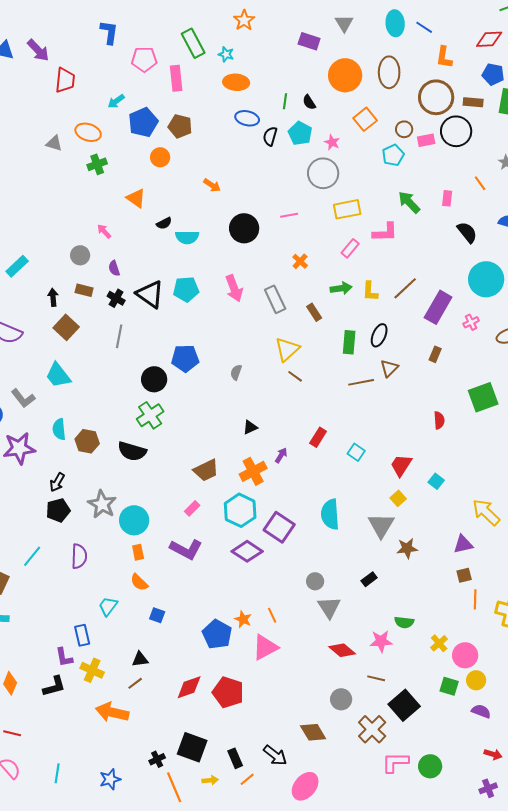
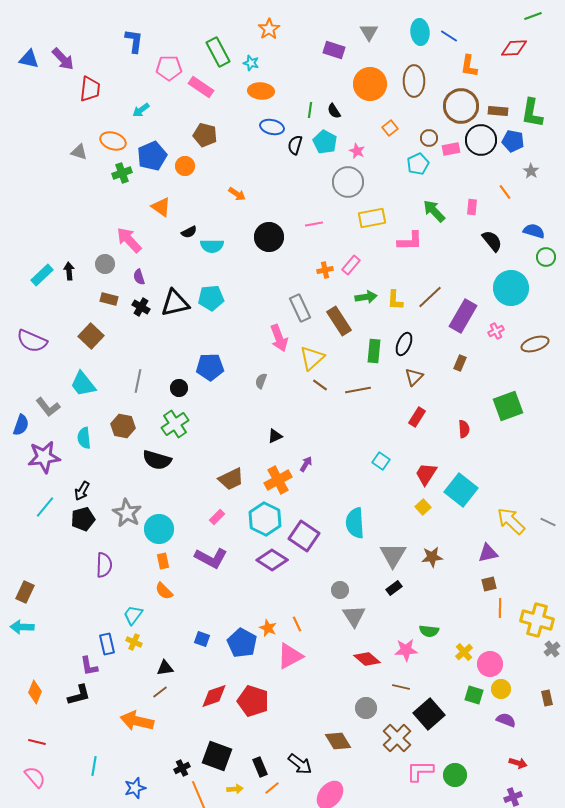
blue pentagon: (493, 74) -> (513, 141), moved
pink rectangle: (176, 78) -> (201, 87), turned -50
orange square: (365, 119) -> (390, 128), size x0.7
blue pentagon: (143, 122) -> (152, 156), moved
pink arrow: (104, 231) -> (129, 240), size x1.8
pink rectangle: (350, 248) -> (351, 265), moved
orange cross: (300, 261) -> (325, 270), turned 35
pink arrow: (234, 288) -> (279, 338), moved
black triangle: (150, 294) -> (175, 303), turned -48
black arrow: (53, 297) -> (69, 271), moved
brown rectangle: (314, 312) -> (339, 321), size x1.6
gray line: (119, 336) -> (138, 381), moved
black circle: (154, 379) -> (179, 388), size x0.7
brown line: (361, 382) -> (358, 390), moved
red rectangle: (318, 437) -> (417, 417), moved
brown hexagon: (87, 441) -> (123, 426), moved
cyan square: (436, 481) -> (461, 490), size x2.0
gray triangle: (381, 525) -> (393, 555), moved
cyan line: (32, 556) -> (45, 507), moved
blue square: (157, 615) -> (202, 639), moved
yellow cross: (92, 670) -> (134, 642), moved, size x0.7
cyan line: (57, 773) -> (94, 766), moved

